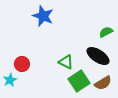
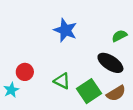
blue star: (43, 16) -> (65, 30), moved
green triangle: (66, 62) -> (62, 81), moved

